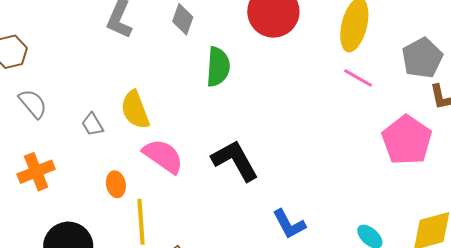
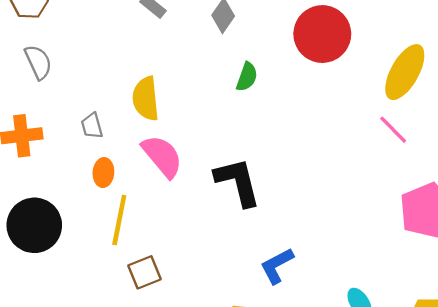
green semicircle: (218, 67) -> (247, 77), size x0.7
gray trapezoid: (92, 124) -> (92, 126), moved
blue L-shape: (289, 224) -> (277, 266), turned 75

